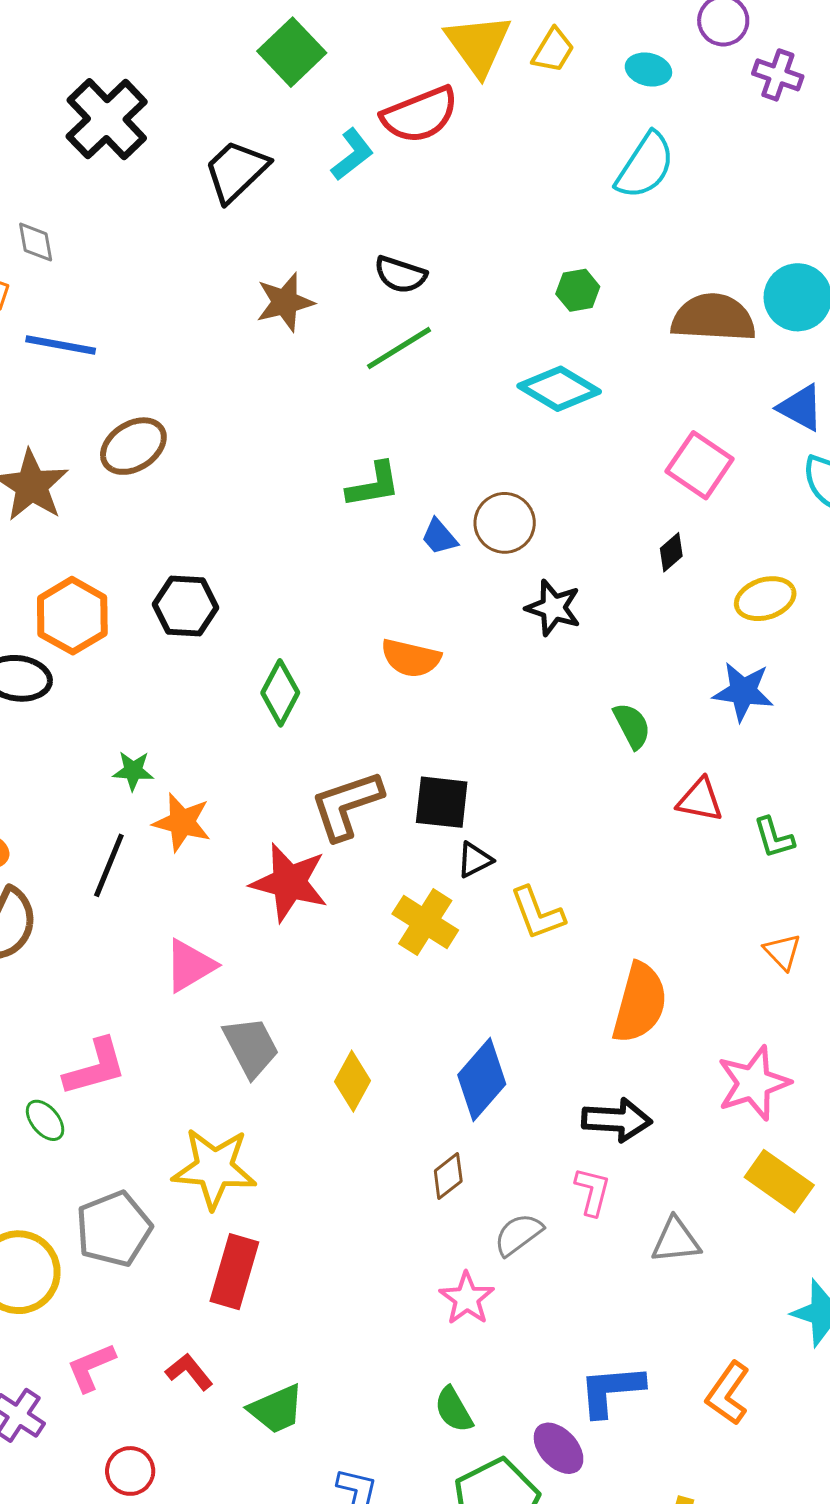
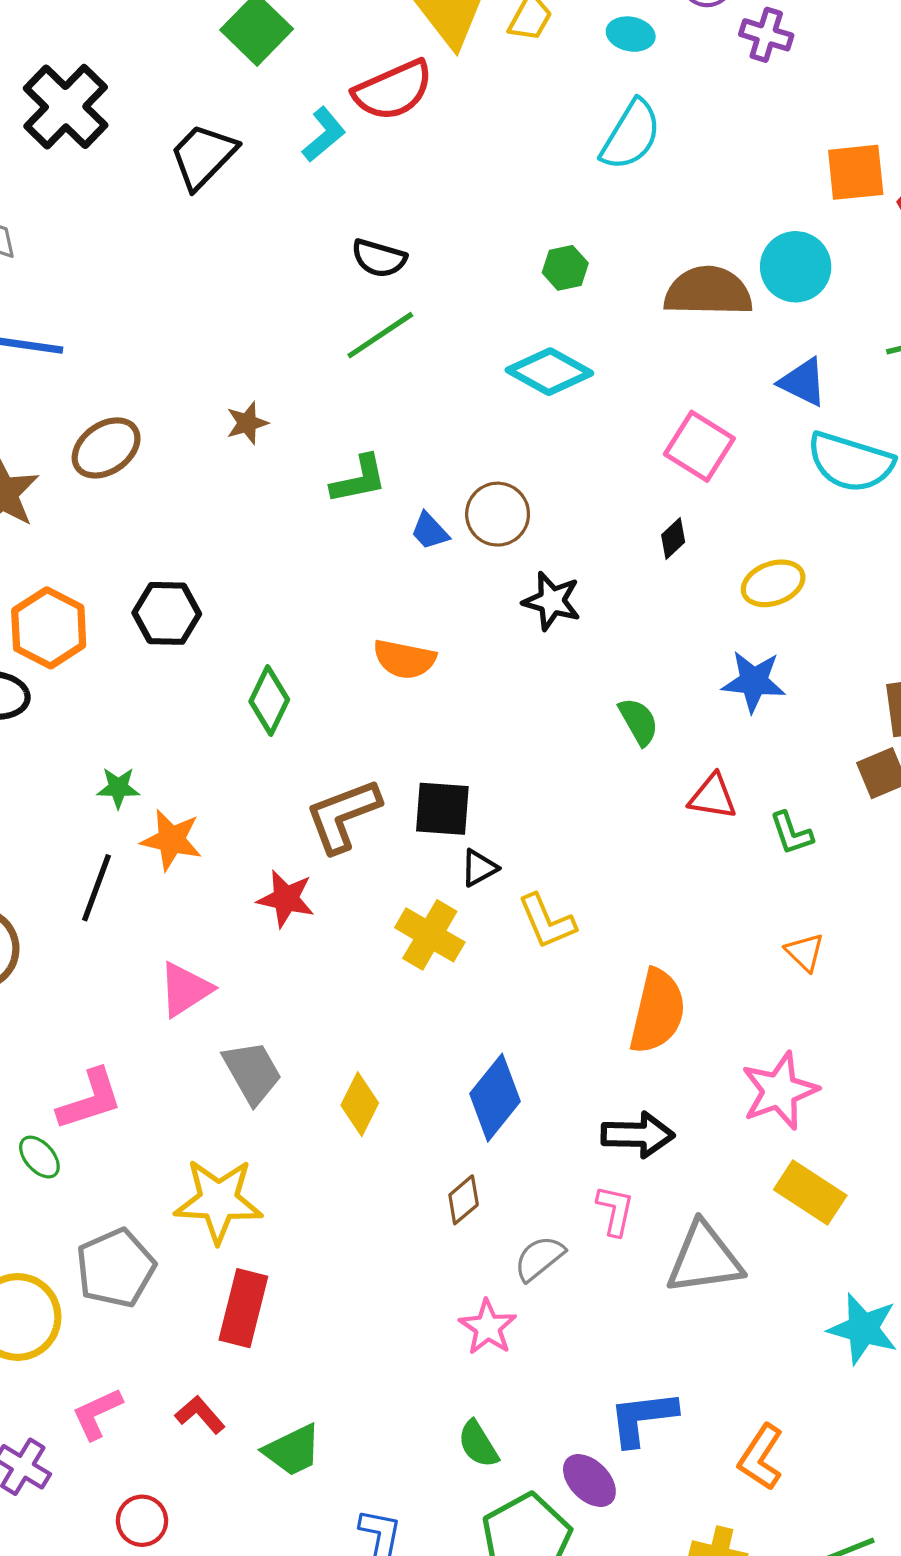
brown star: (285, 302) -> (247, 423), moved, size x0.7
red star: (289, 882) -> (286, 899), size x0.7
gray triangle: (676, 1240) -> (704, 1259), size x1.5
orange L-shape: (728, 1393) -> (761, 1457), moved

